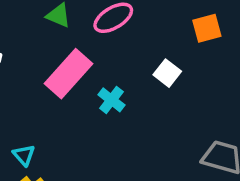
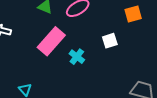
white square: (167, 73) -> (110, 41), turned 35

